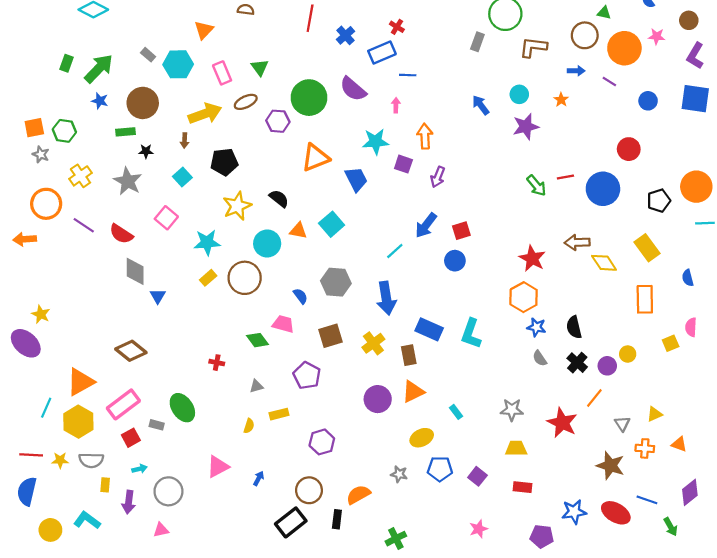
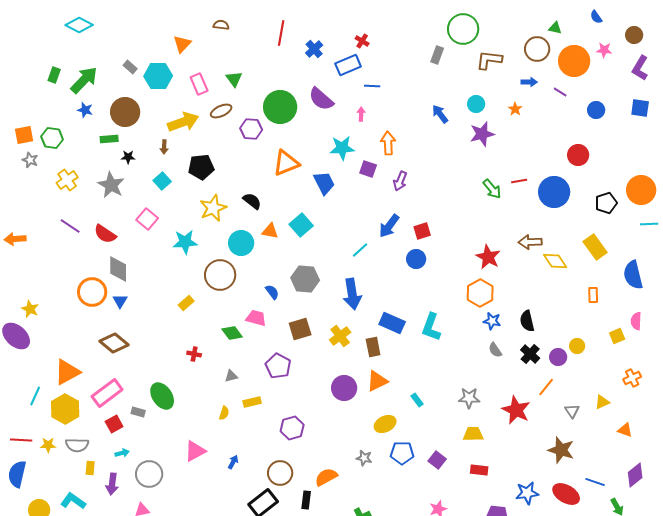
blue square: (695, 99) -> (640, 108), size x0.7
orange circle: (46, 204) -> (92, 292), moved
yellow rectangle: (208, 278) -> (186, 303), moved
blue semicircle: (688, 278) -> (633, 275), size x1.8
blue triangle: (158, 296) -> (120, 301), moved
orange rectangle: (645, 299) -> (593, 295), size x0.6
orange cross: (645, 448) -> (632, 378), moved, turned -30

